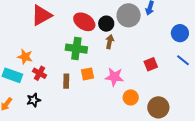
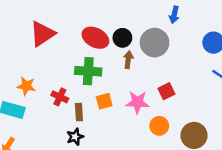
gray circle: (129, 15) -> (155, 43), moved
red square: (151, 64) -> (166, 91), moved
red cross: (39, 73) -> (60, 97), moved
black star: (34, 100) -> (75, 137), moved

